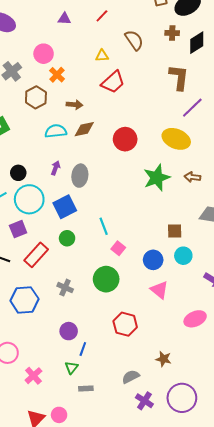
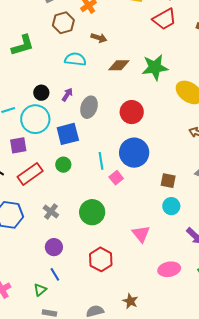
red trapezoid: (113, 82) -> (164, 19), moved
brown diamond: (84, 129) -> (119, 65), moved
red circle: (125, 139) -> (132, 112), moved
black circle: (18, 173) -> (41, 93), moved
green star: (157, 178) -> (155, 67), moved
pink square: (118, 248) -> (116, 178), moved
blue circle: (153, 260) -> (134, 153), moved, size x1.5
purple circle: (69, 331) -> (54, 247), moved
blue line: (83, 349) -> (55, 274), turned -64

